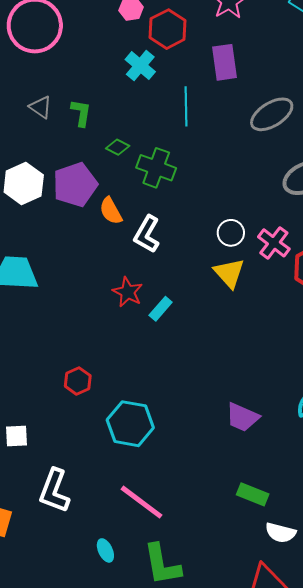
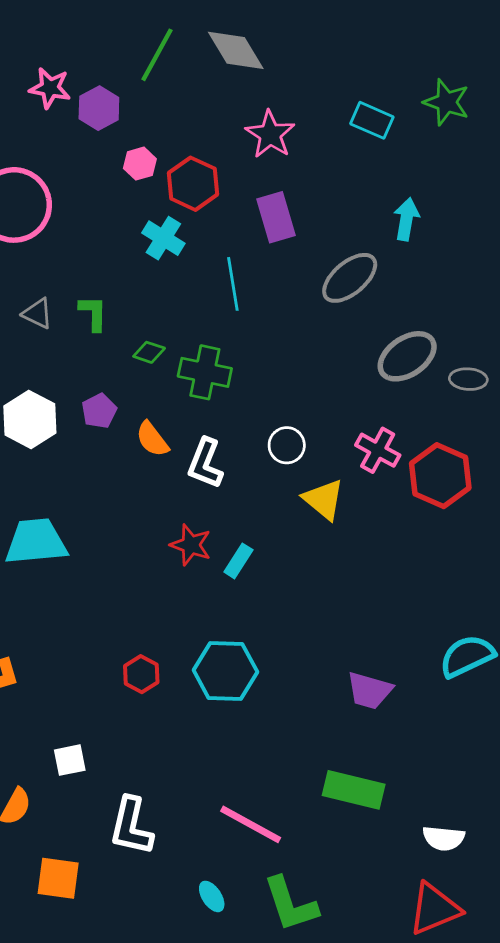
purple pentagon: (75, 185) -> (99, 411), size x0.6
white circle: (231, 233) -> (287, 445), moved
cyan hexagon: (130, 424) -> (225, 671), moved
green rectangle: (253, 494) -> (354, 790), moved, size x1.4

